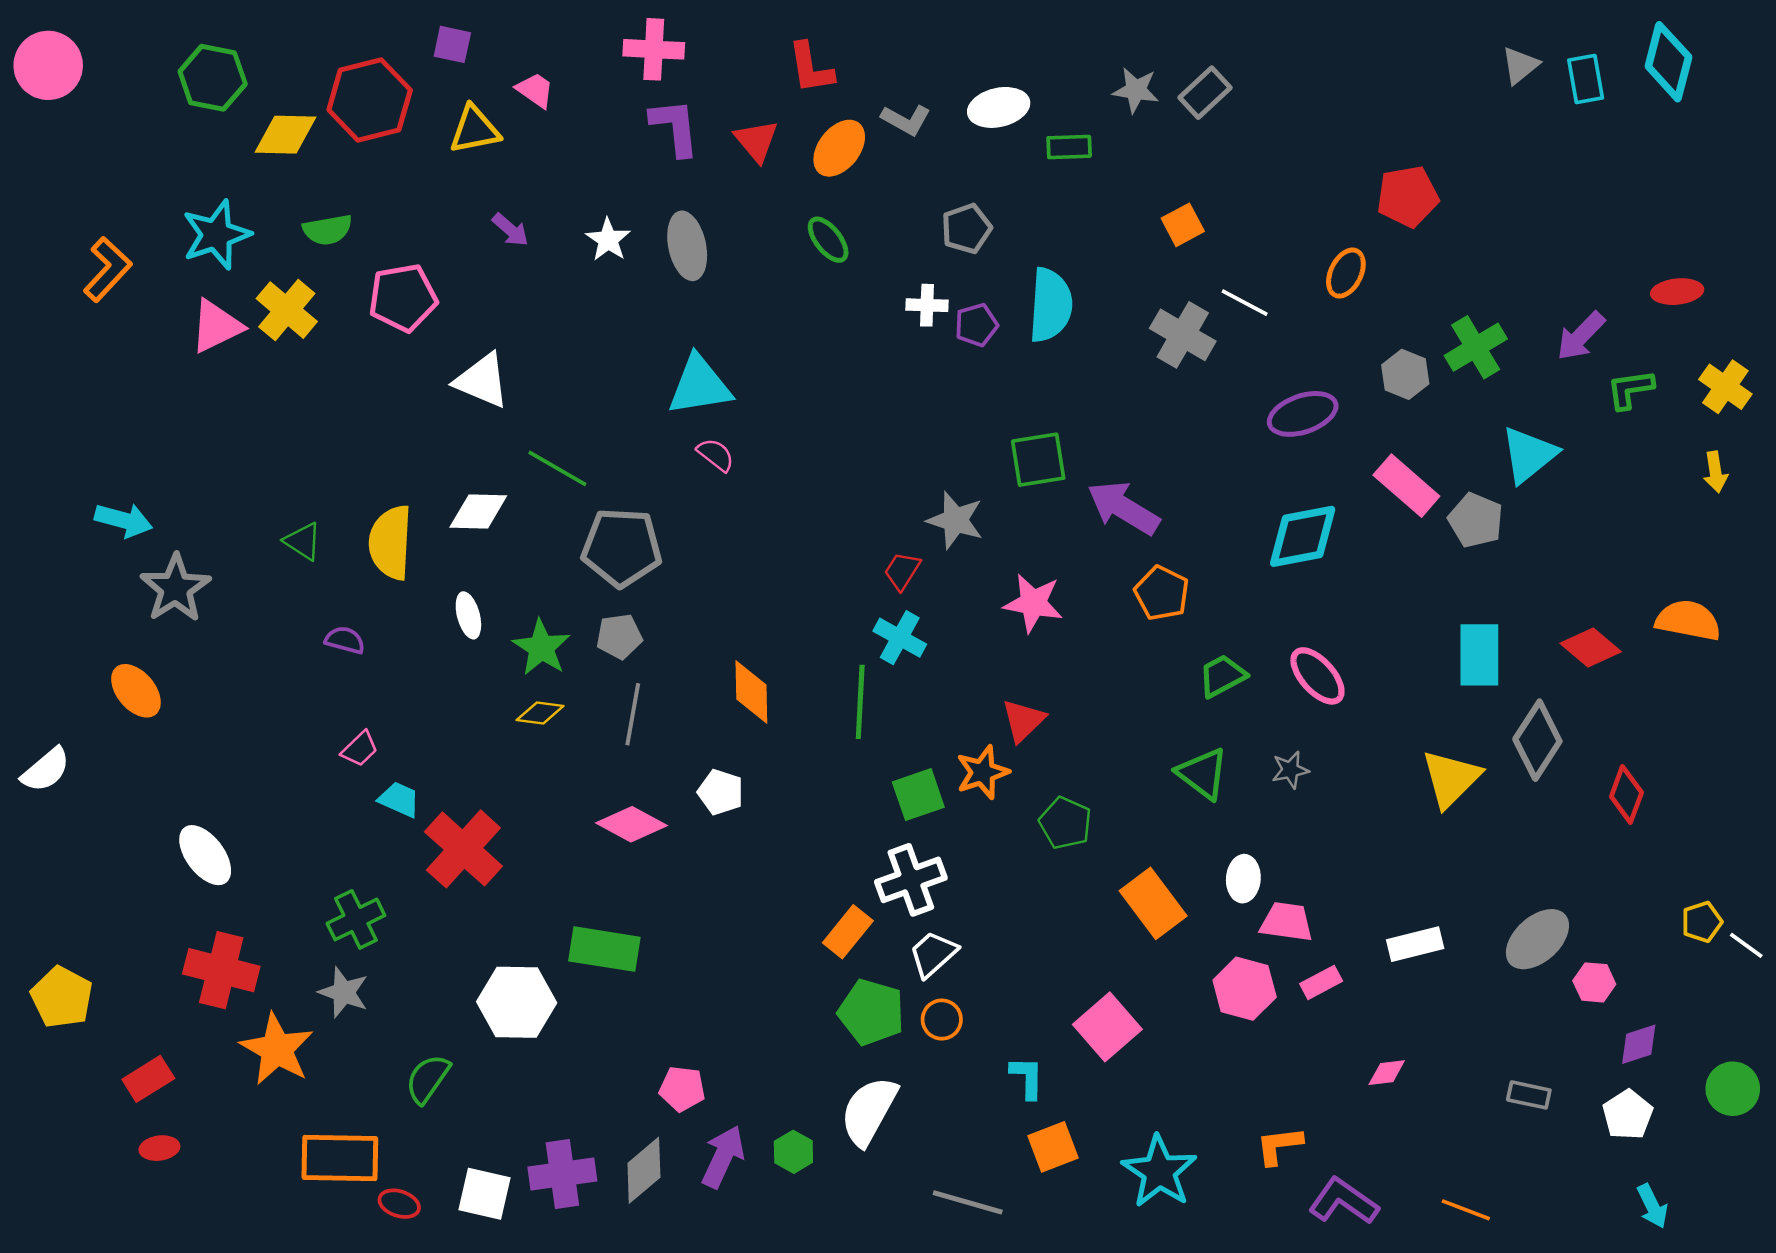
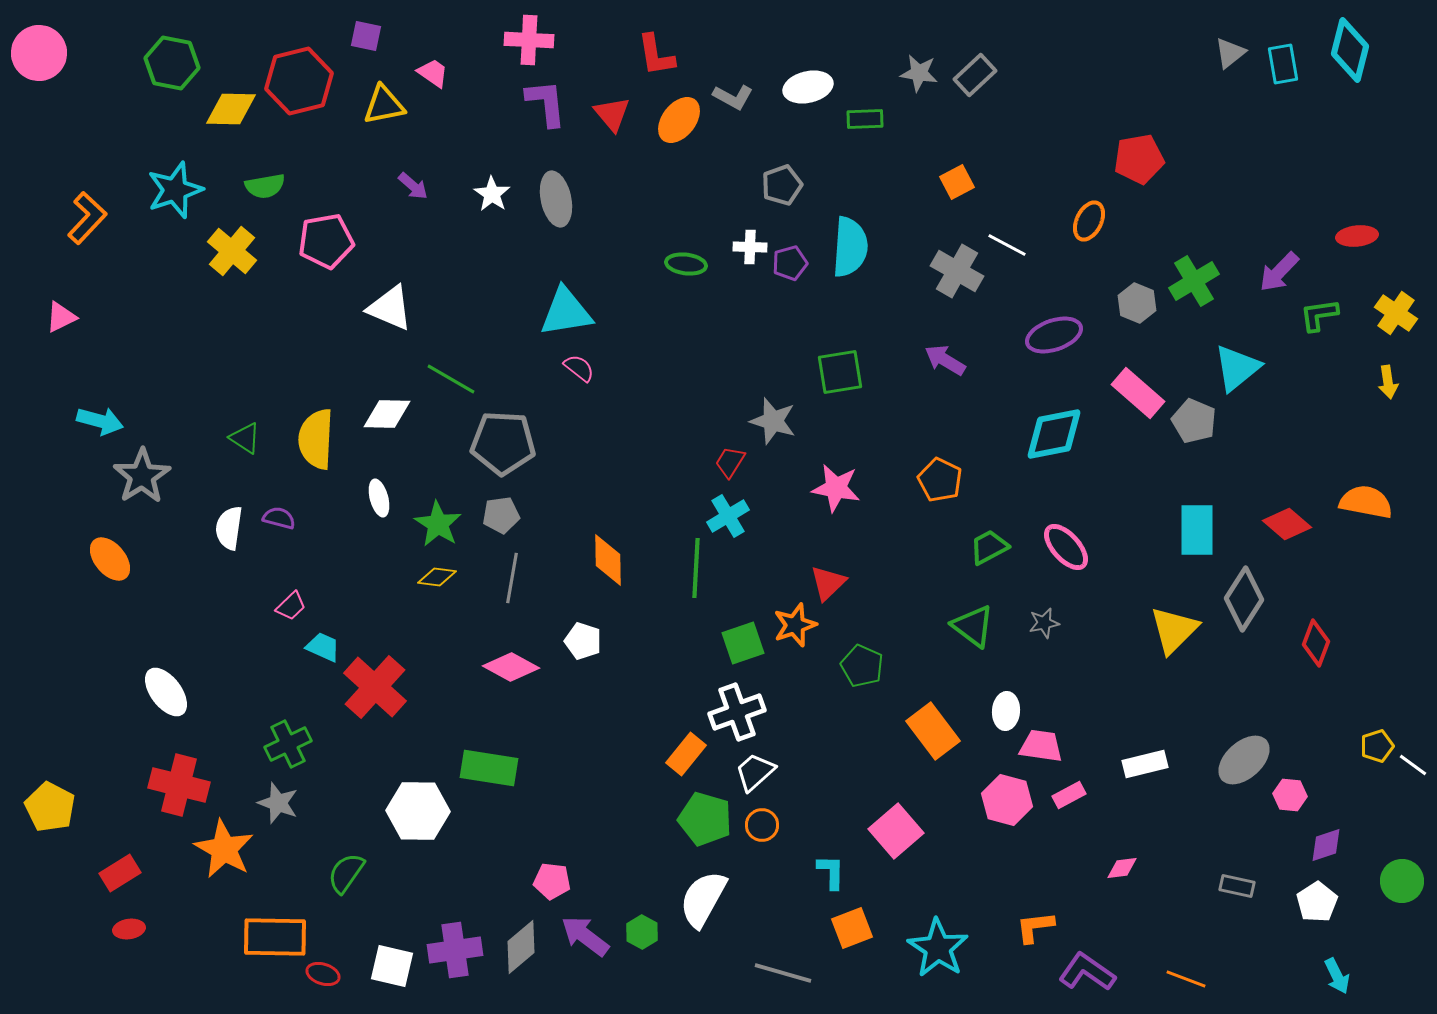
green ellipse: (828, 240) -> (686, 264), moved, turned -45
pink triangle: (216, 326) -> (61, 317), moved, size x0.7
purple arrow: (1123, 508) -> (945, 360), moved, size x0.7
cyan cross: (900, 638) -> (728, 516), turned 30
white semicircle: (46, 770) -> (229, 528), moved, turned 138
purple arrow: (723, 1157) -> (585, 936), turned -78

